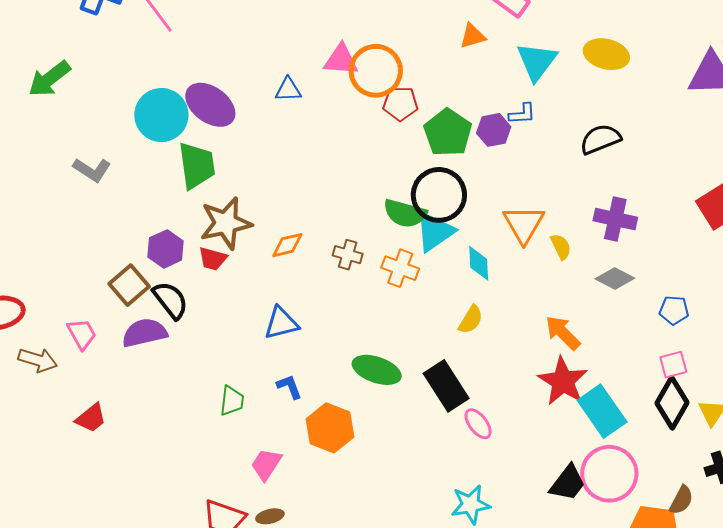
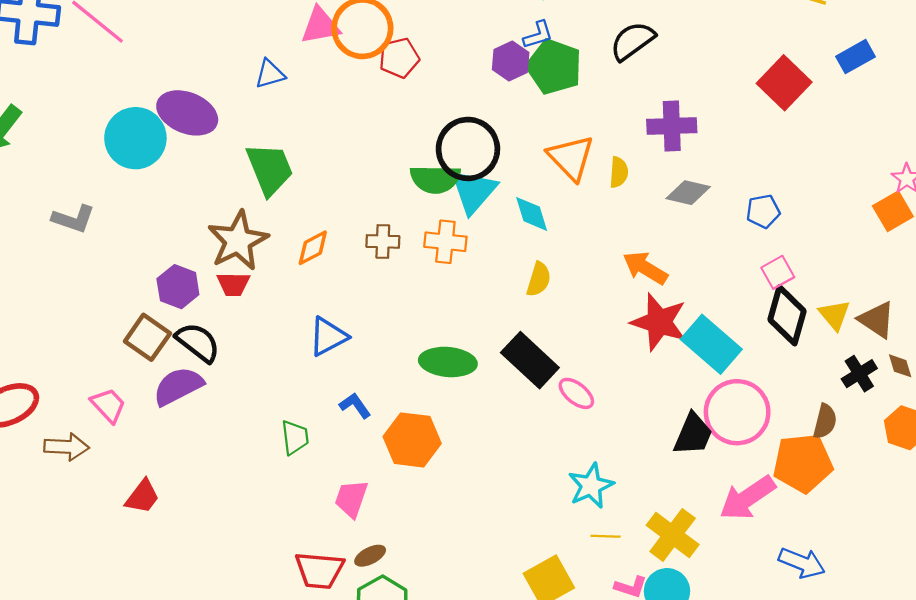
green pentagon: (448, 133) -> (554, 67), moved
green trapezoid: (197, 165) -> (270, 169), moved
yellow semicircle: (561, 247) -> (619, 172), turned 44

